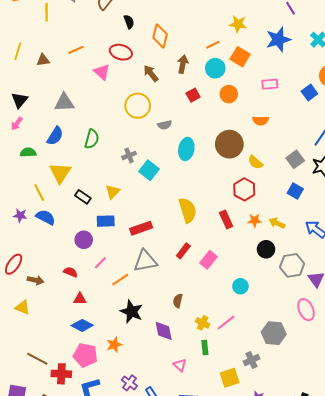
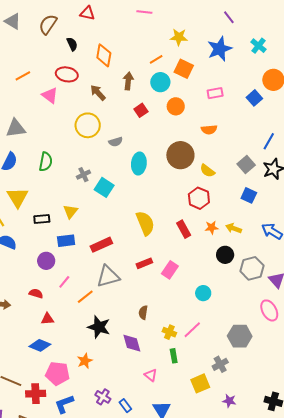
black rectangle: (83, 197) -> (42, 219), turned -35
red rectangle: (183, 251) -> (144, 263), turned 35
blue diamond: (82, 325) -> (40, 345), moved

